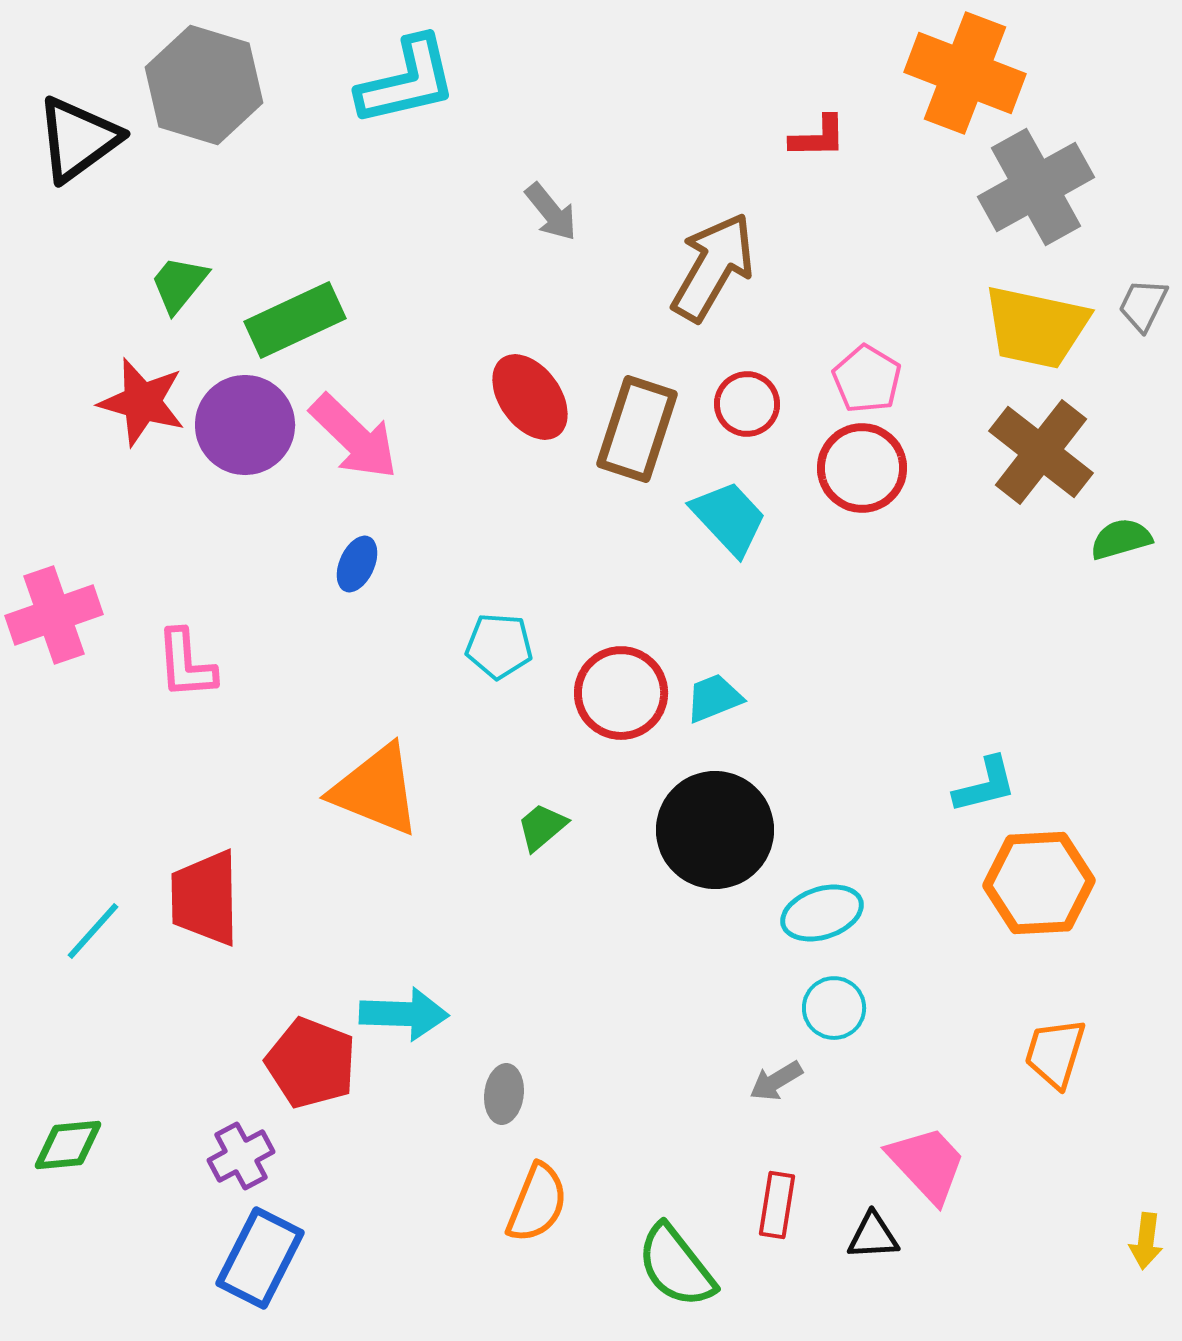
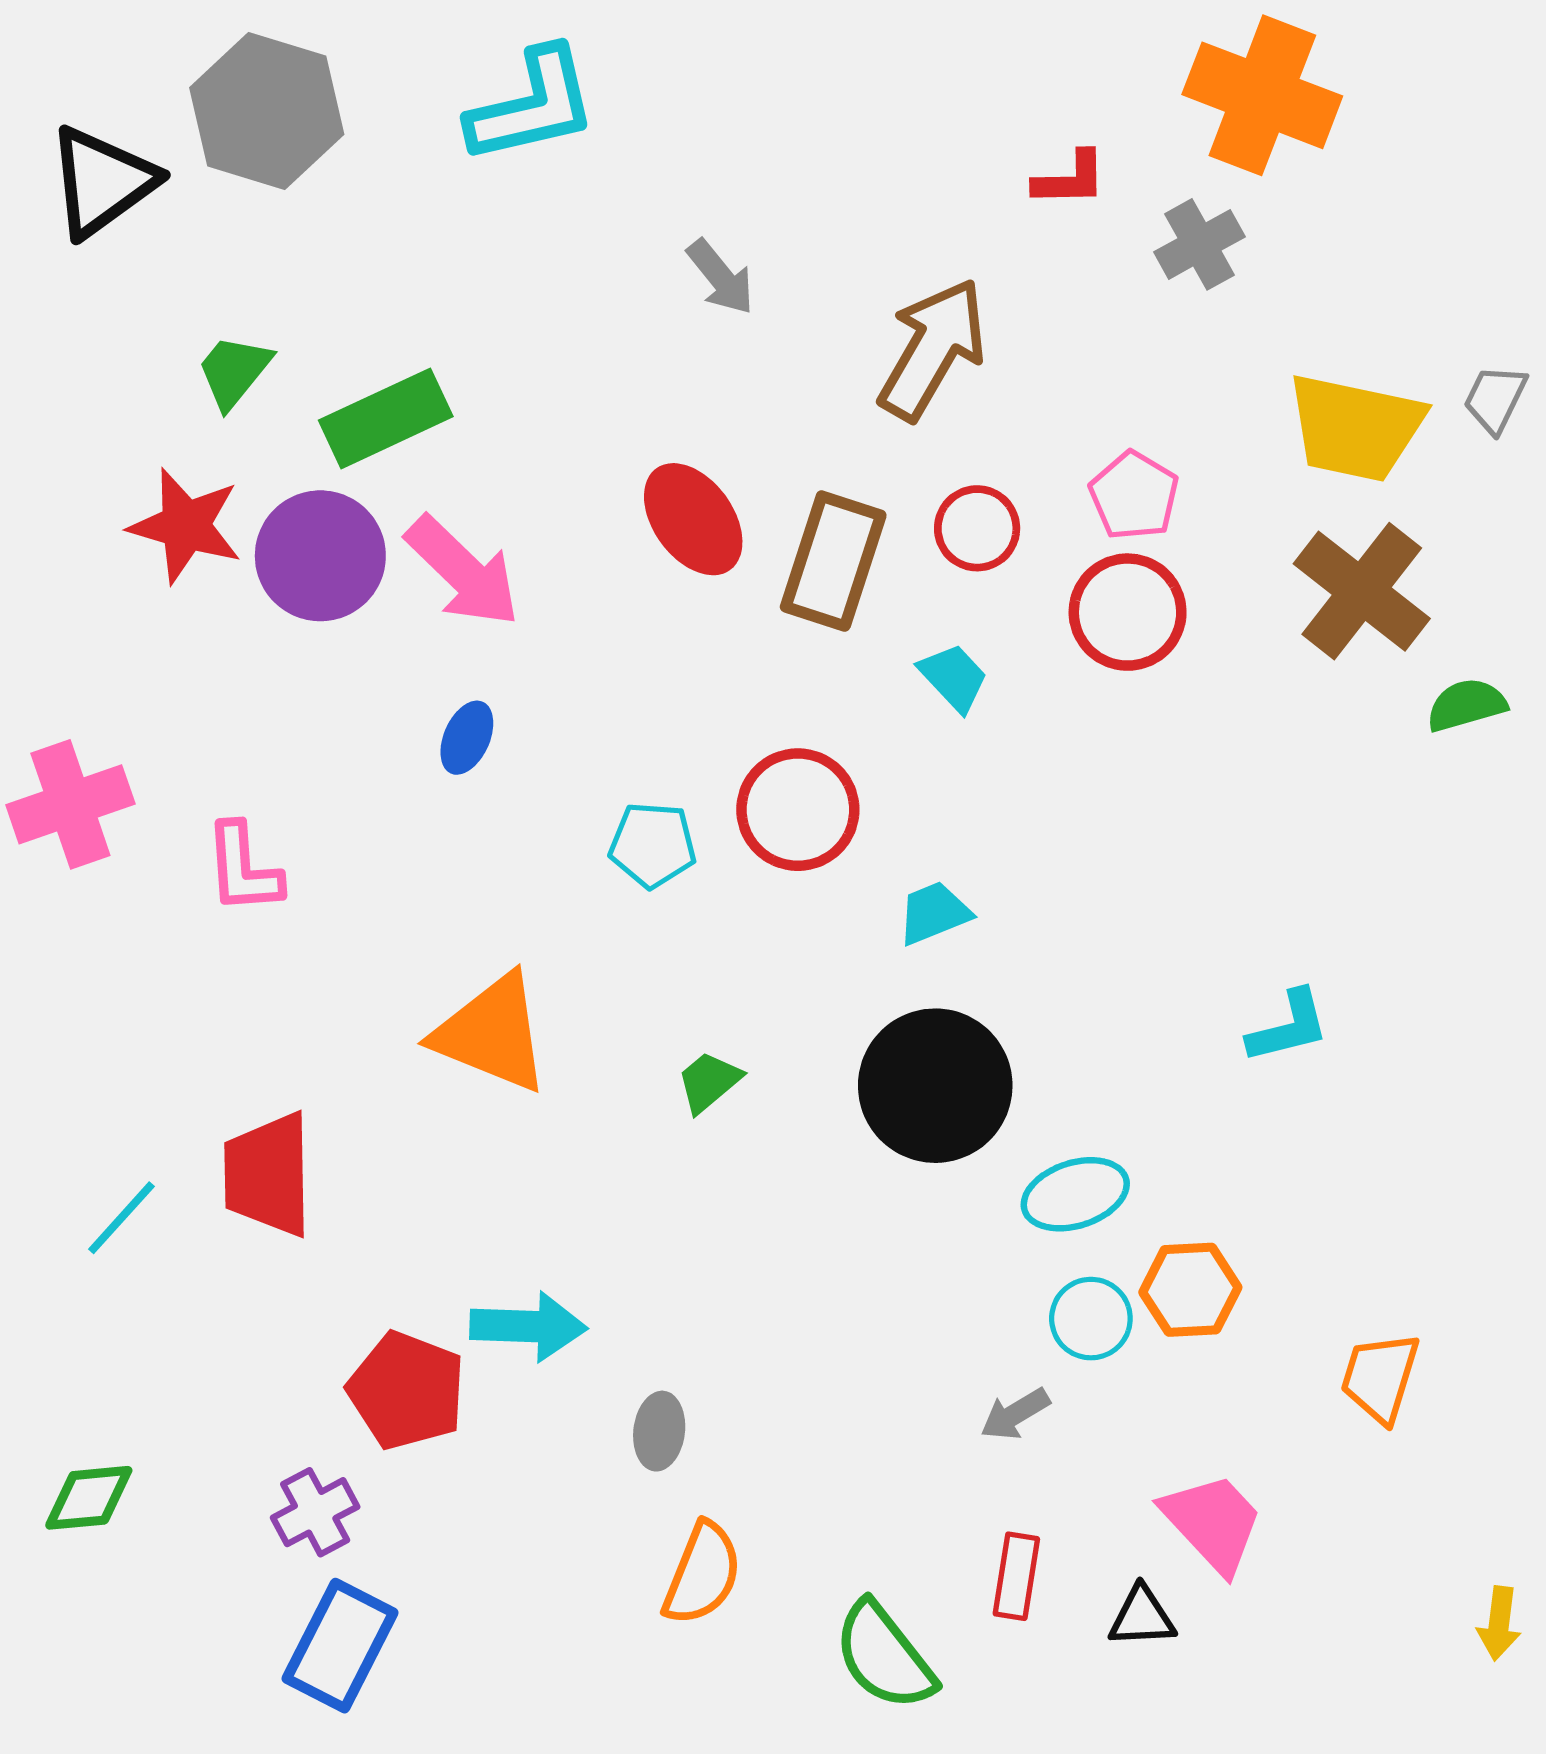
gray cross: (1036, 187) -> (1200, 244), moved, size x0.6
cyan trapezoid: (729, 518) -> (954, 677), size x0.7
red circle: (621, 693) -> (798, 810), moved
orange hexagon: (1039, 883) -> (1190, 1290), moved, size x0.7

